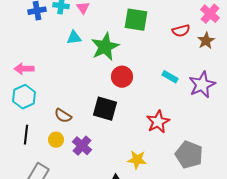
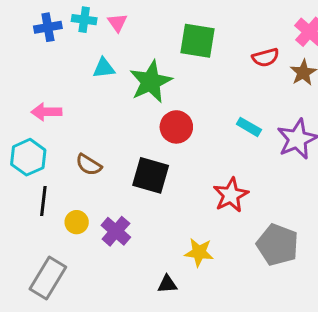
pink arrow: (24, 69) -> (46, 112), moved
brown semicircle: (63, 116) -> (89, 165), moved
black line: (26, 135) -> (43, 201), moved

